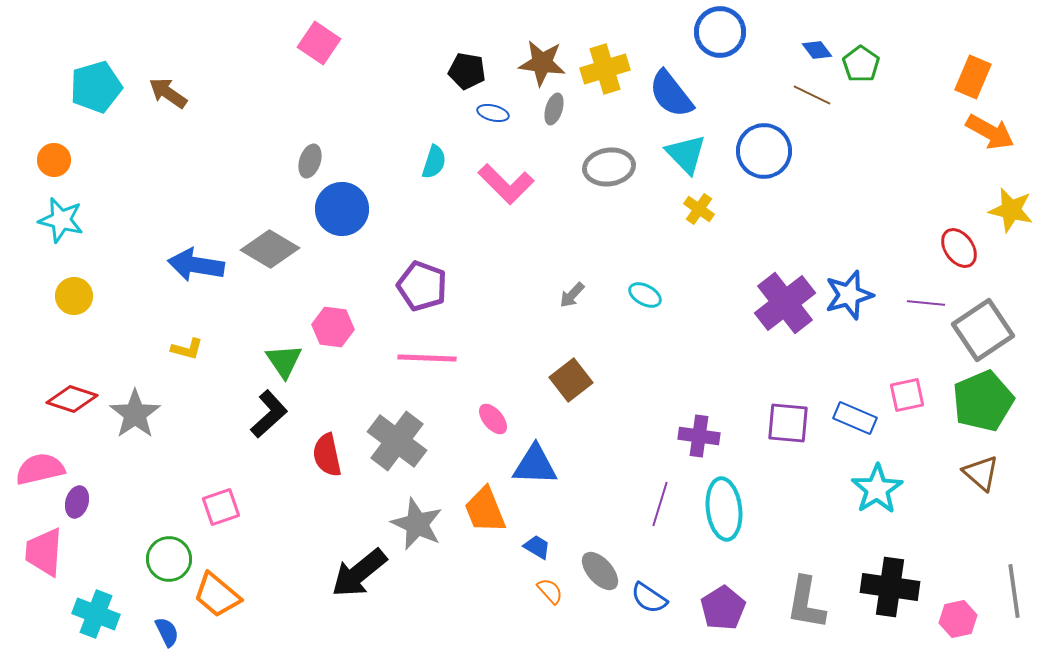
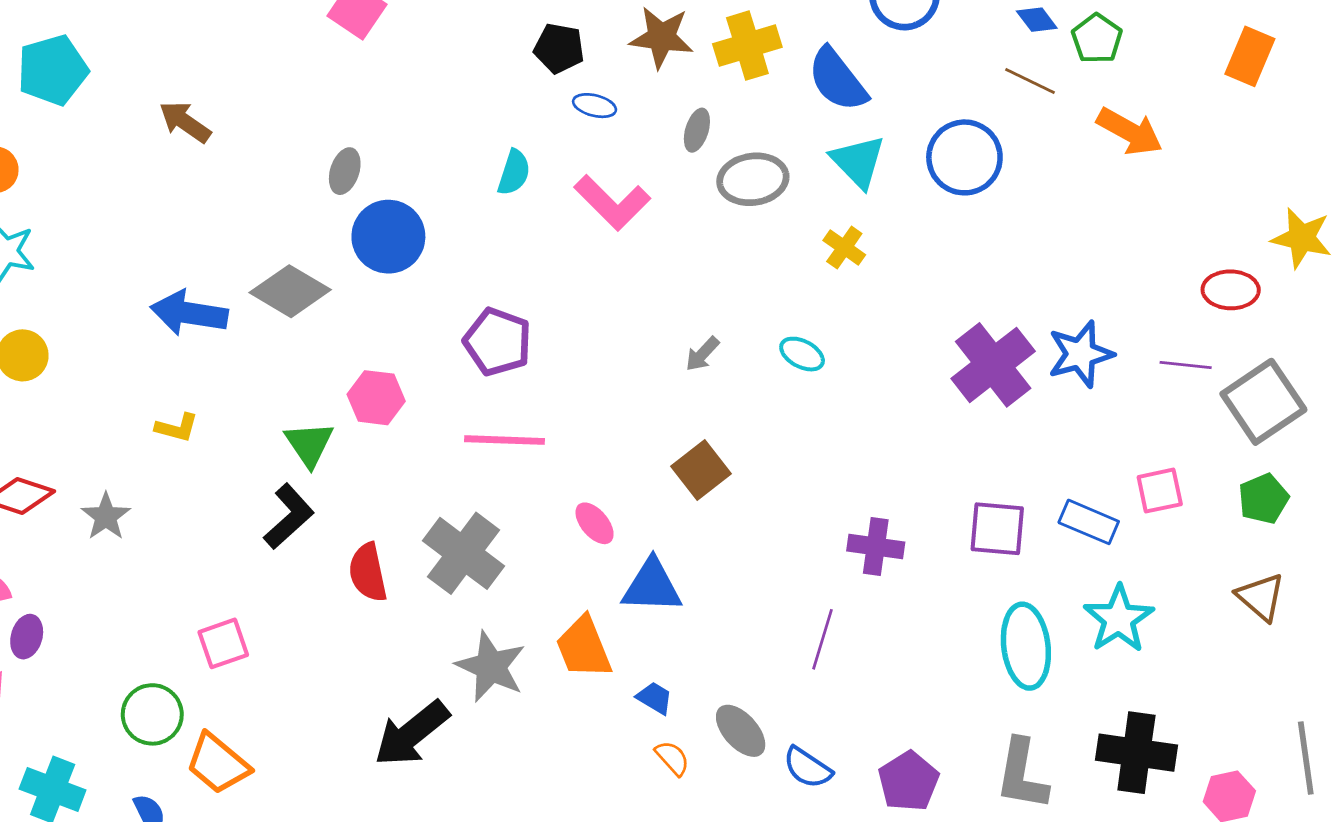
brown arrow: (168, 93) -> (185, 122), moved
gray ellipse: (554, 109) -> (697, 130), moved
orange arrow: (990, 132) -> (1130, 132), moved
yellow cross: (699, 209) -> (844, 248), moved
red ellipse: (959, 248) -> (1231, 290), turned -54
green pentagon: (983, 401) -> (1263, 499), size x0.6
gray star: (135, 414) -> (106, 516), size x0.7
cyan ellipse: (724, 509) -> (1026, 646), moved

